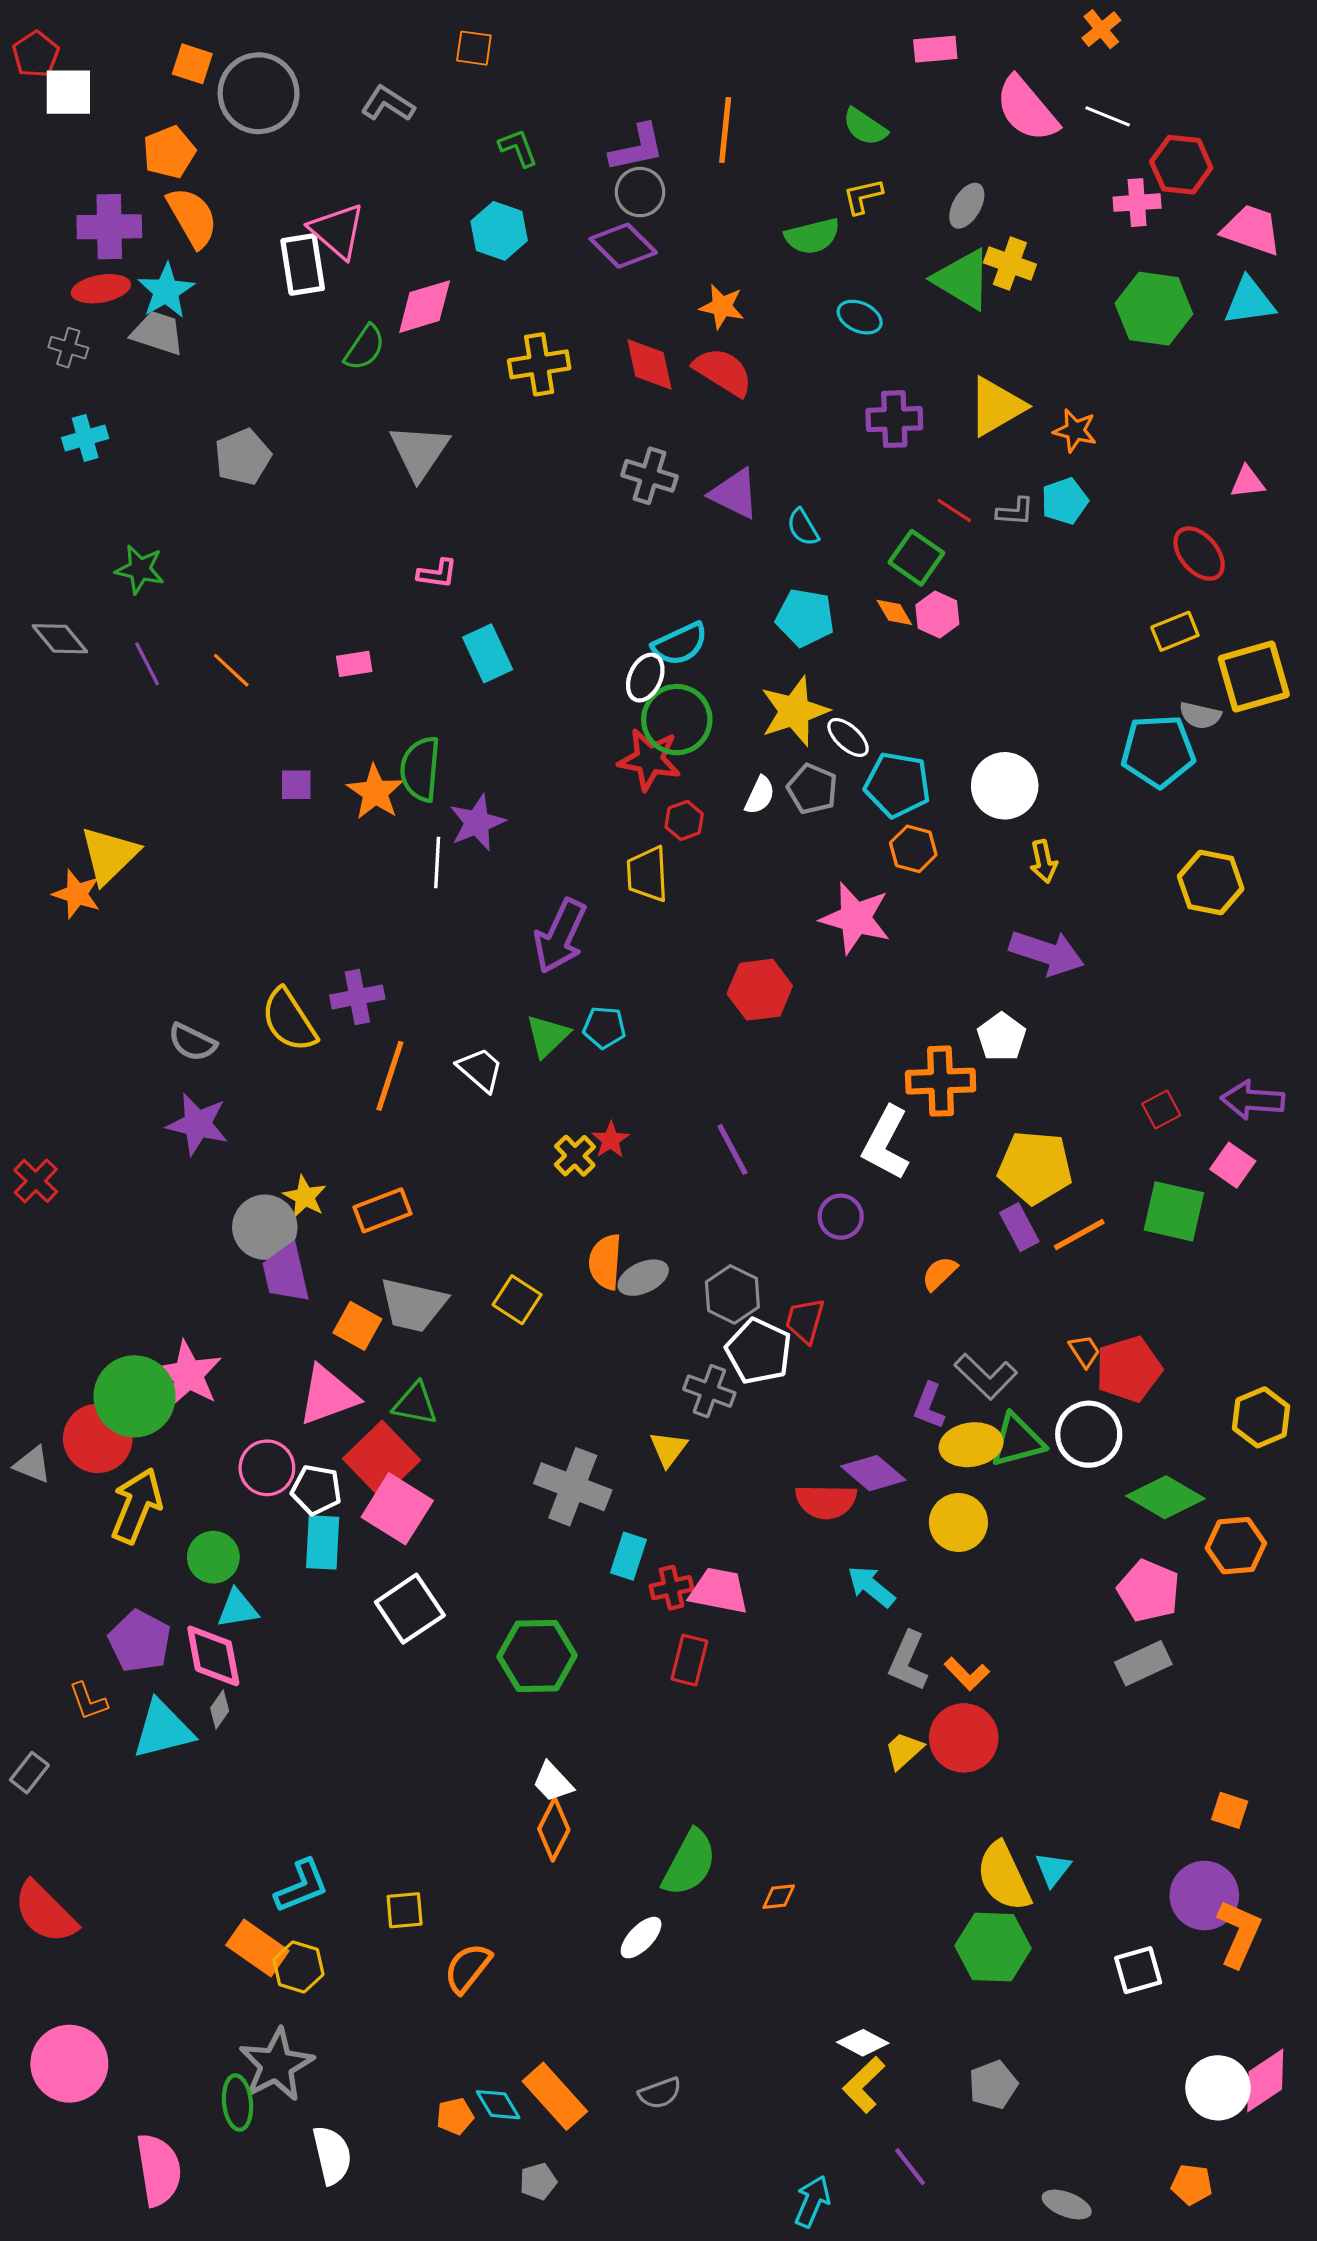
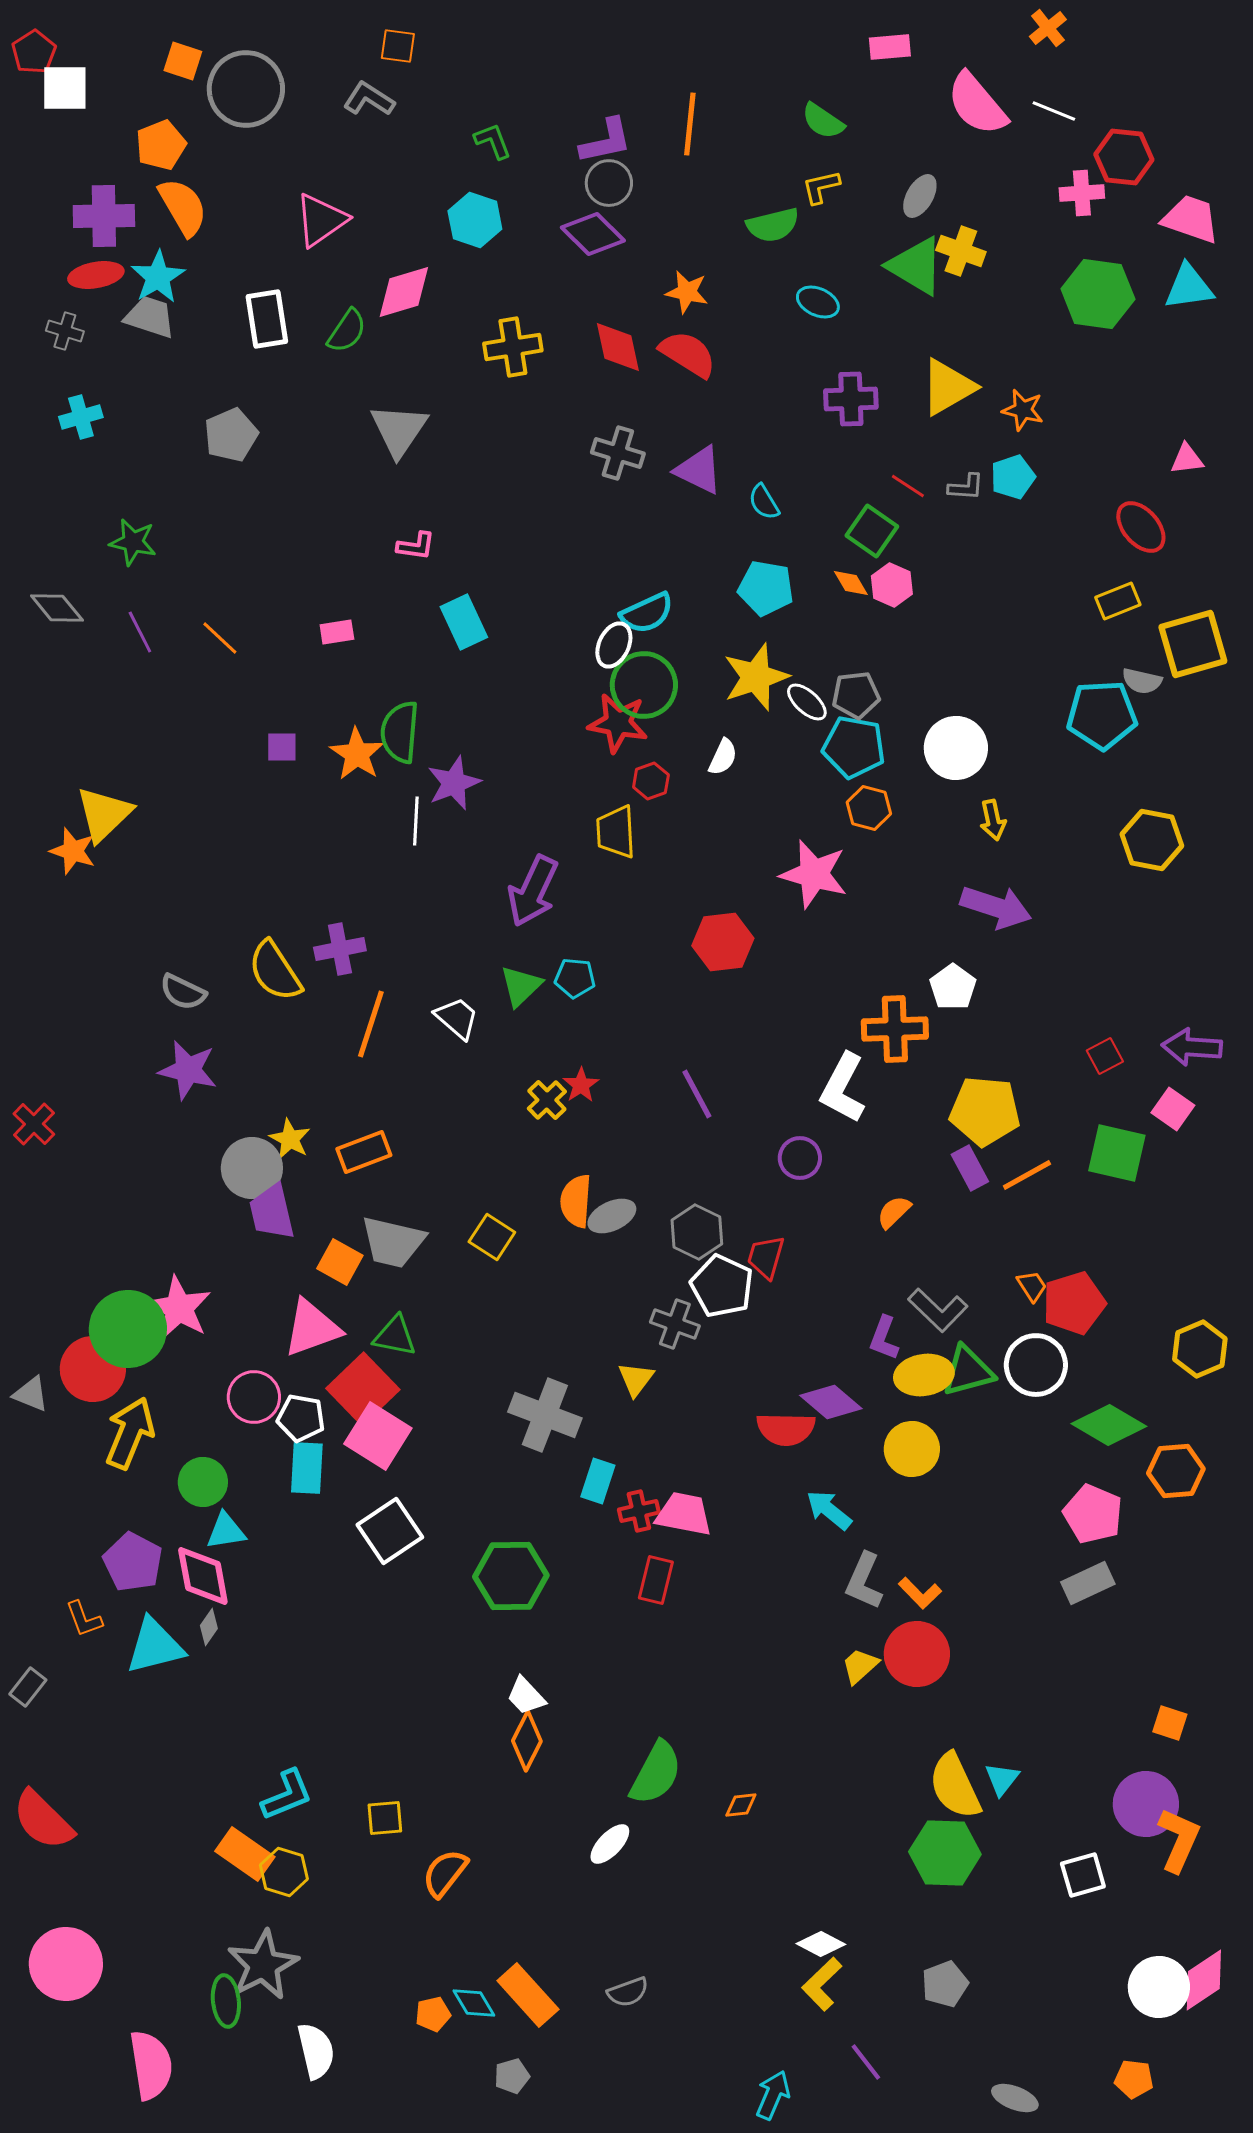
orange square: (474, 48) -> (398, 46), moved
pink triangle: (337, 231) -> (321, 220), turned 44
white rectangle: (303, 265) -> (267, 319), moved
gray pentagon: (812, 789) -> (856, 695), moved, turned -30

